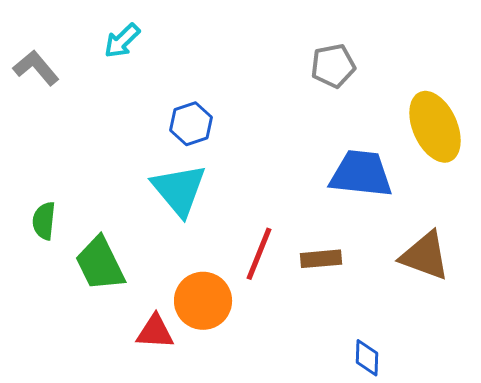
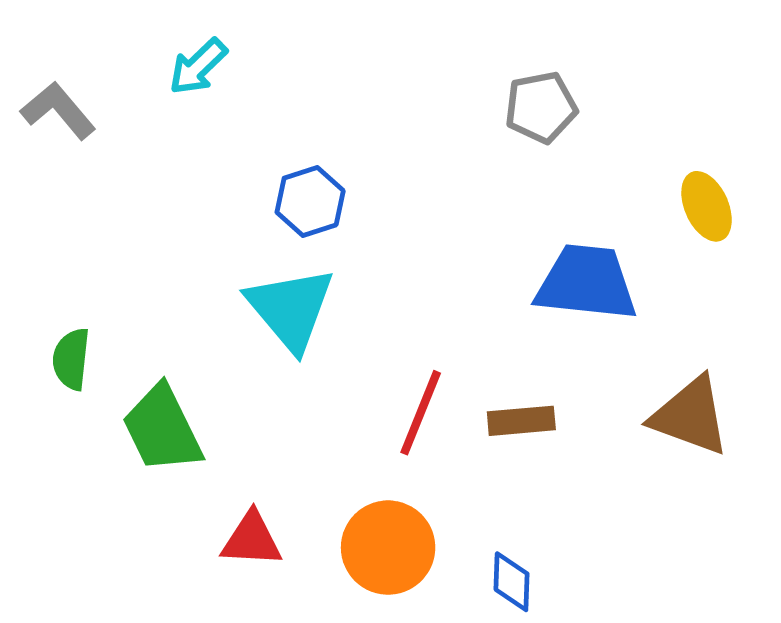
yellow ellipse: (435, 127) -> (707, 206), size x0.6
orange circle: (203, 301) -> (388, 548), moved
blue diamond: (367, 358) -> (512, 582), moved

